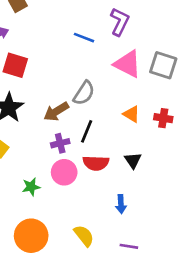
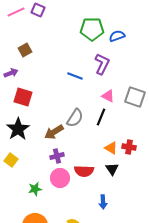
pink triangle: (128, 64) -> (108, 96), size x0.6
orange triangle: (132, 114) -> (111, 148), moved
red cross: (163, 118) -> (129, 147), moved
black line: (87, 131) -> (101, 117), moved

